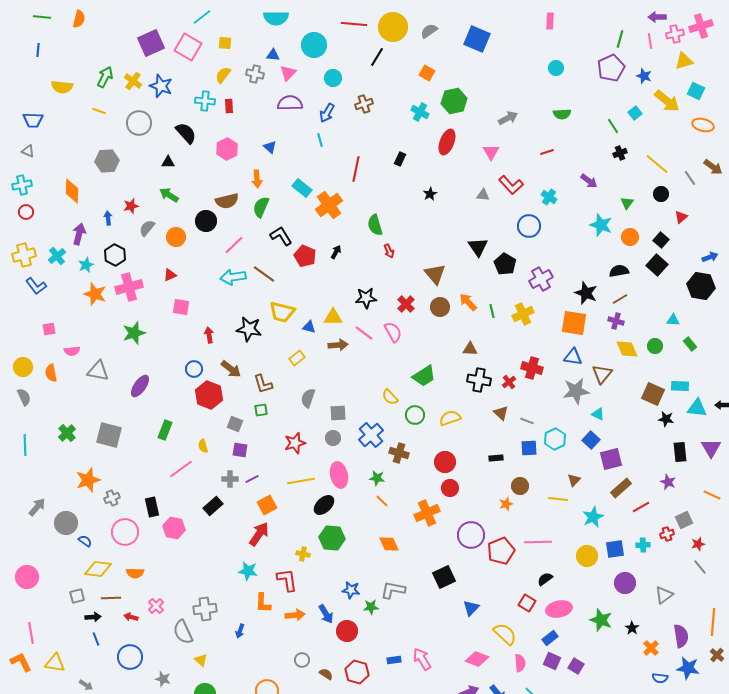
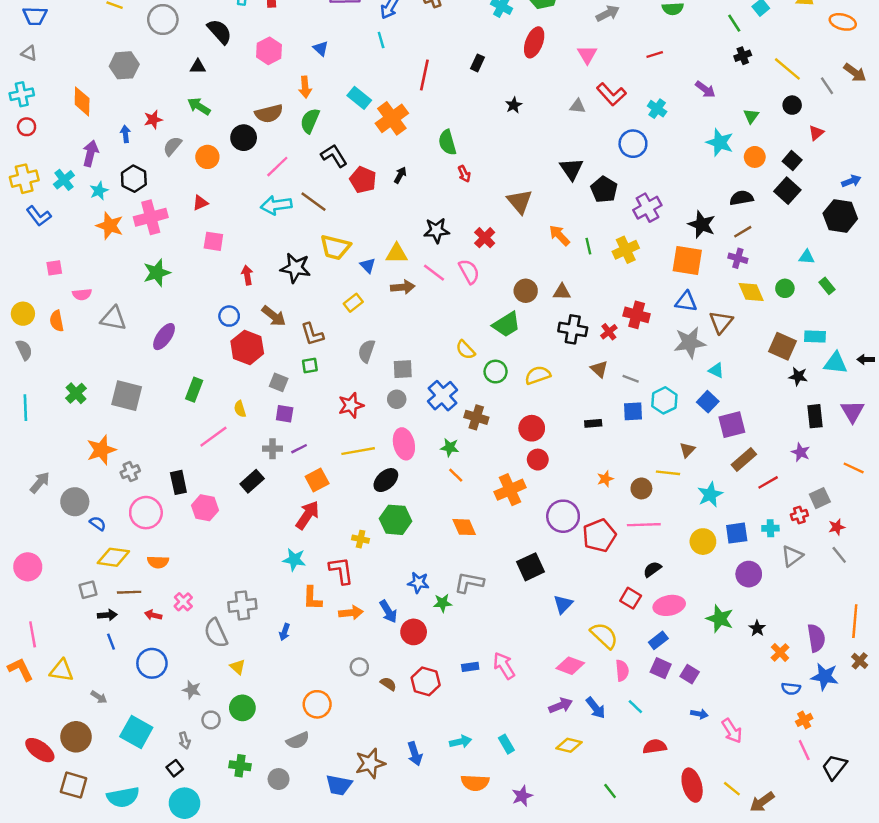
brown circle: (440, 307) -> (526, 291), moved
blue triangle: (309, 327) -> (368, 265), turned 32
brown circle: (520, 486) -> (641, 488), moved
gray triangle: (664, 595) -> (792, 556), moved

